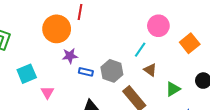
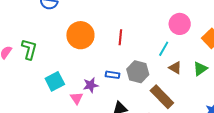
red line: (80, 12) -> (120, 37), moved
purple star: (70, 56) -> (91, 85), moved
green triangle: (173, 89) -> (200, 69), moved

